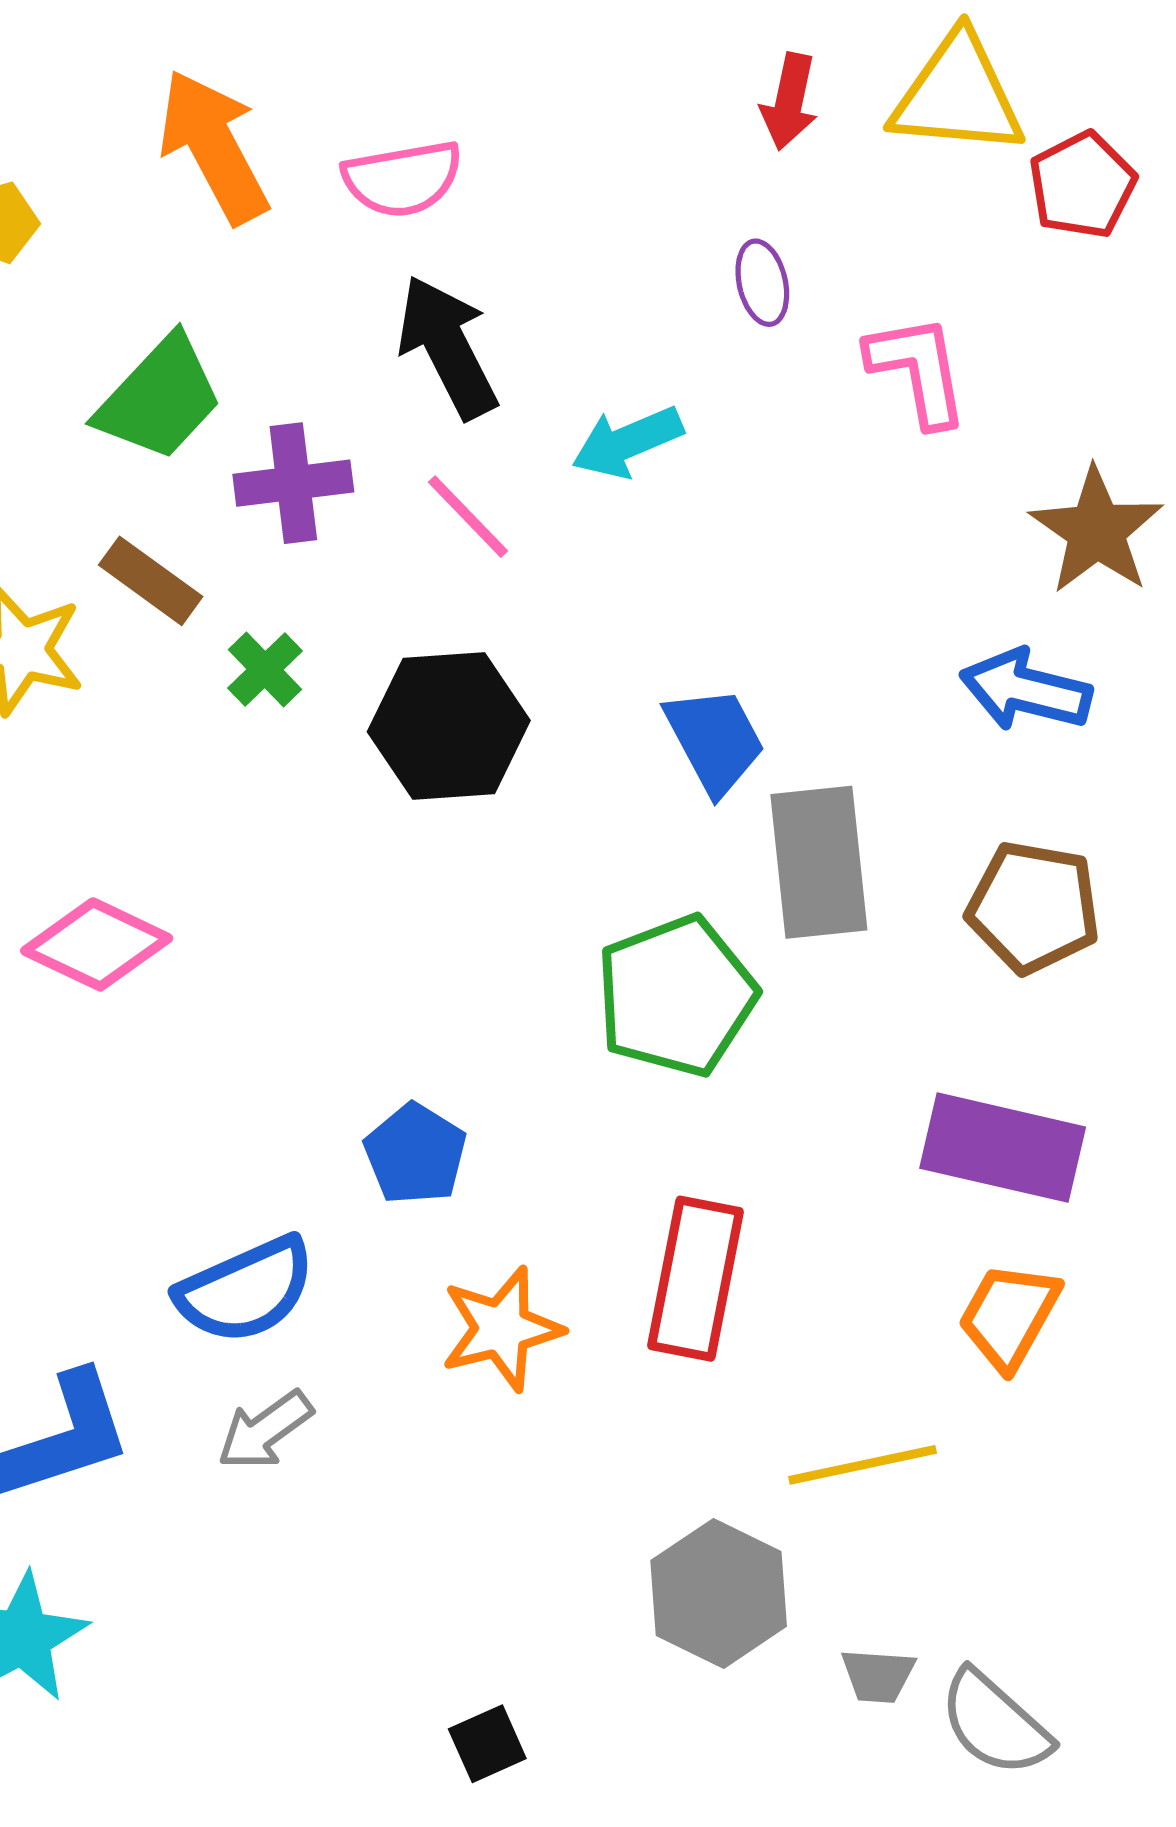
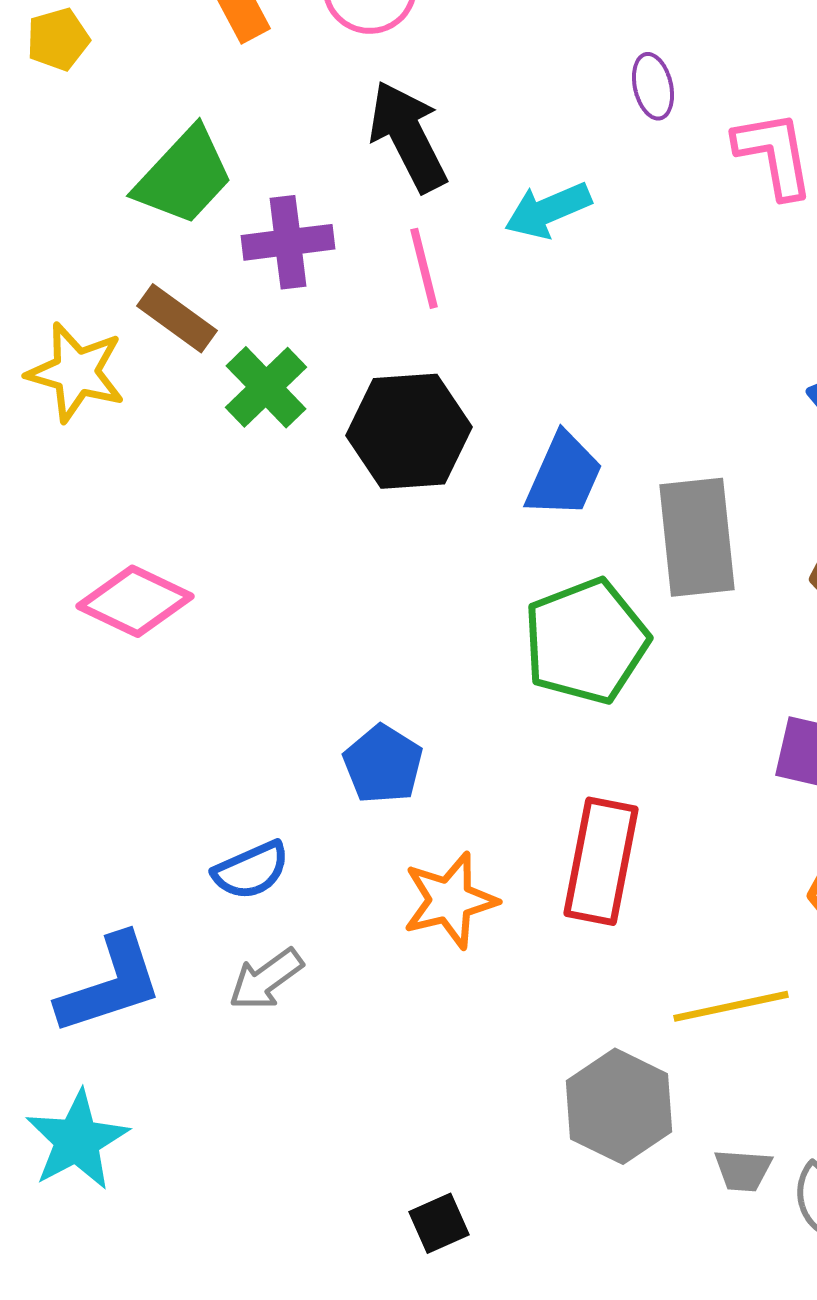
pink line: (468, 517) -> (424, 268), turned 30
green cross: (265, 669) -> (266, 387), size x1.4
blue trapezoid: (715, 740) -> (564, 475), moved, turned 52
blue semicircle: (246, 1290) -> (251, 870), size x0.7

